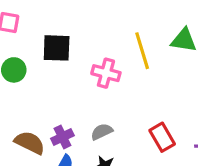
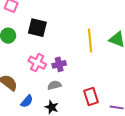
pink cross: (106, 73) -> (37, 63), moved
purple cross: (62, 137) -> (59, 64), moved

